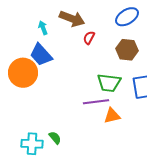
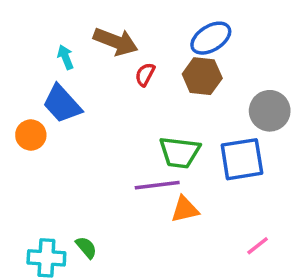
brown hexagon: (127, 50) -> (202, 76), moved
orange circle: (23, 73) -> (31, 135), size x0.6

